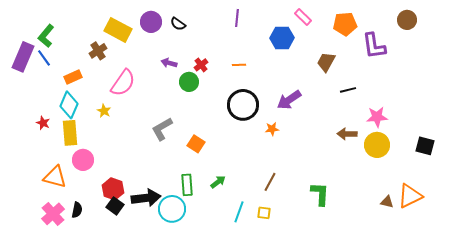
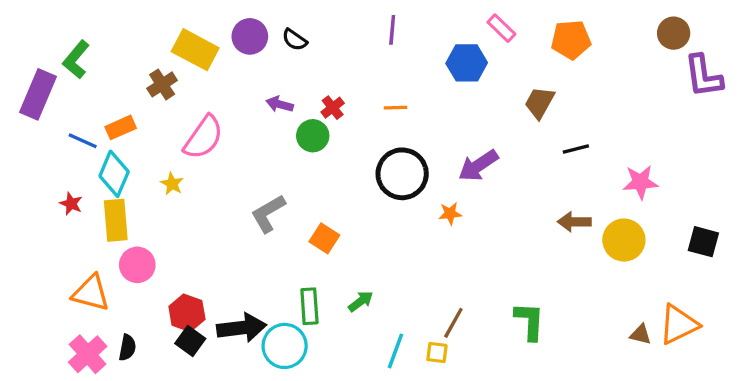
purple L-shape: (374, 46) -> (703, 76), moved
blue line: (44, 58) -> (83, 141), moved, turned -30
pink star: (377, 117) -> (640, 182), moved
brown line: (270, 182) -> (453, 323), moved

